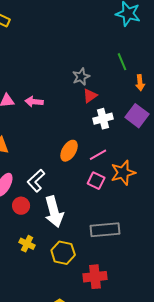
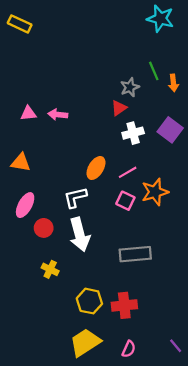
gray star: (81, 77) -> (130, 87), moved
orange arrow: (140, 83) -> (173, 83), moved
white L-shape: (36, 181) -> (75, 197), moved, turned 30
yellow hexagon: (63, 253) -> (89, 301), moved

